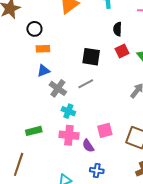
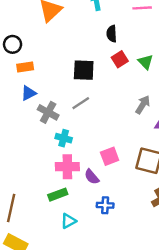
green rectangle: (34, 131) -> (58, 195), moved

